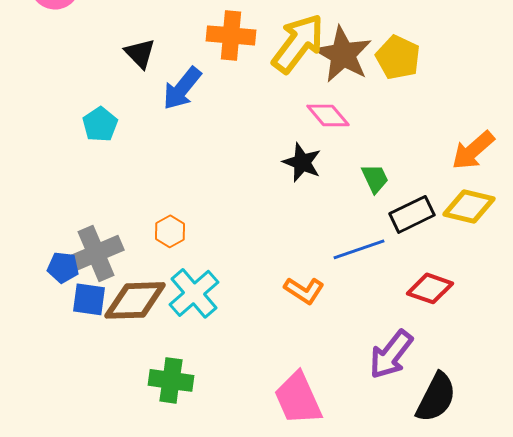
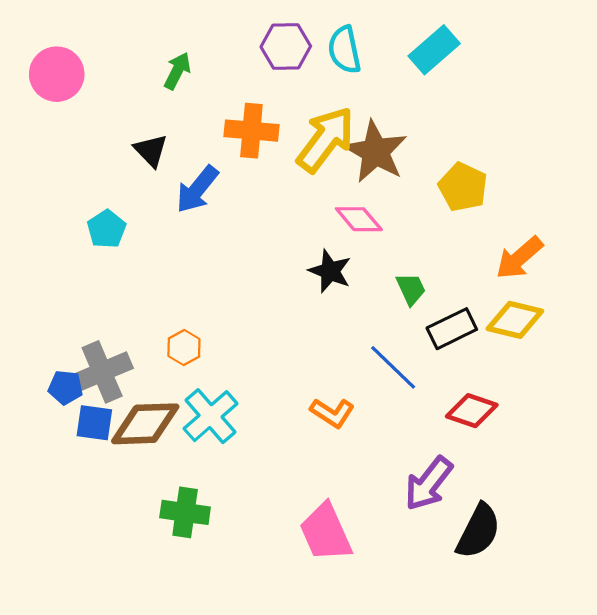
yellow pentagon: (398, 57) -> (463, 187), moved
blue line: (359, 249) -> (393, 367), turned 63

